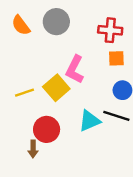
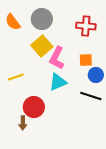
orange square: (116, 58) -> (86, 60), moved
yellow square: (56, 88) -> (42, 46), moved
cyan triangle: (89, 121) -> (58, 82), moved

